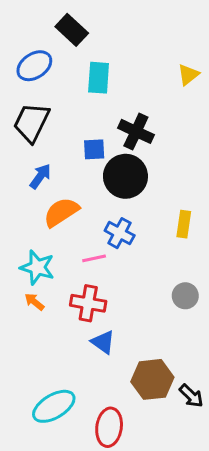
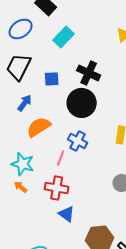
cyan rectangle: (99, 78) -> (64, 37), turned 40
blue square: (94, 149) -> (52, 79), moved
pink line: (94, 258) -> (61, 158), turned -56

